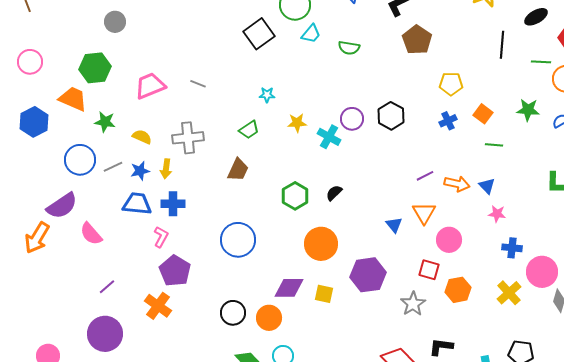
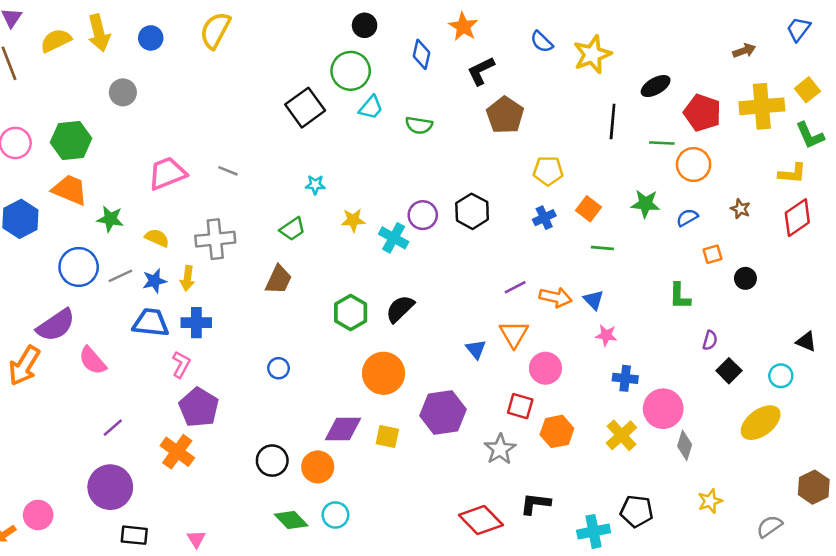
green hexagon: (95, 68) -> (71, 140), moved
black semicircle: (334, 193) -> (400, 309), size x1.4
blue circle: (238, 240) -> (279, 368), size x0.5

